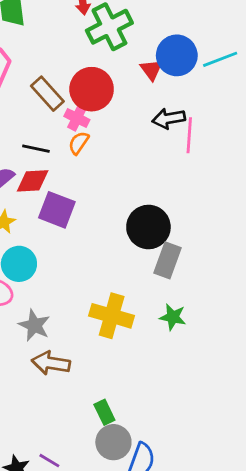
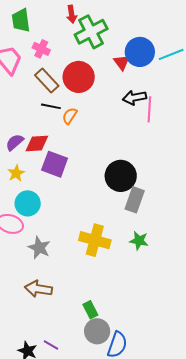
pink cross: (77, 118) -> (41, 49), moved
black line: (36, 149) -> (51, 106), moved
brown arrow: (51, 363) -> (38, 289), moved

